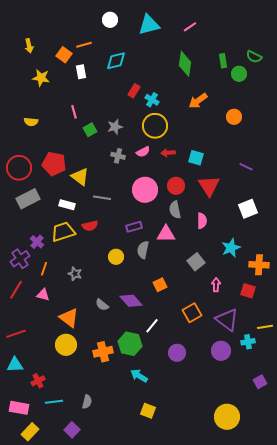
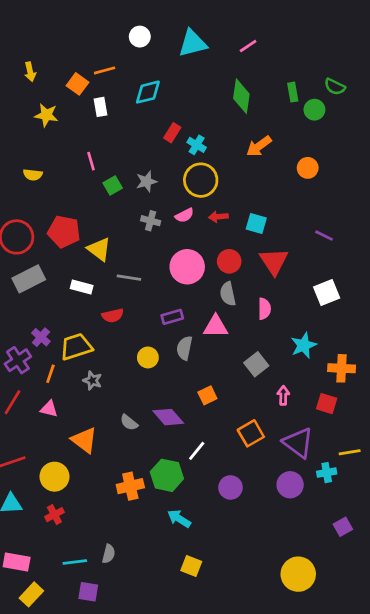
yellow trapezoid: (63, 232) -> (76, 347), moved
yellow circle: (66, 345) -> (54, 477), moved
red cross: (38, 381) -> (54, 515), moved
cyan line: (54, 402) -> (75, 562), moved
purple square: (72, 430) -> (88, 592), turned -35

